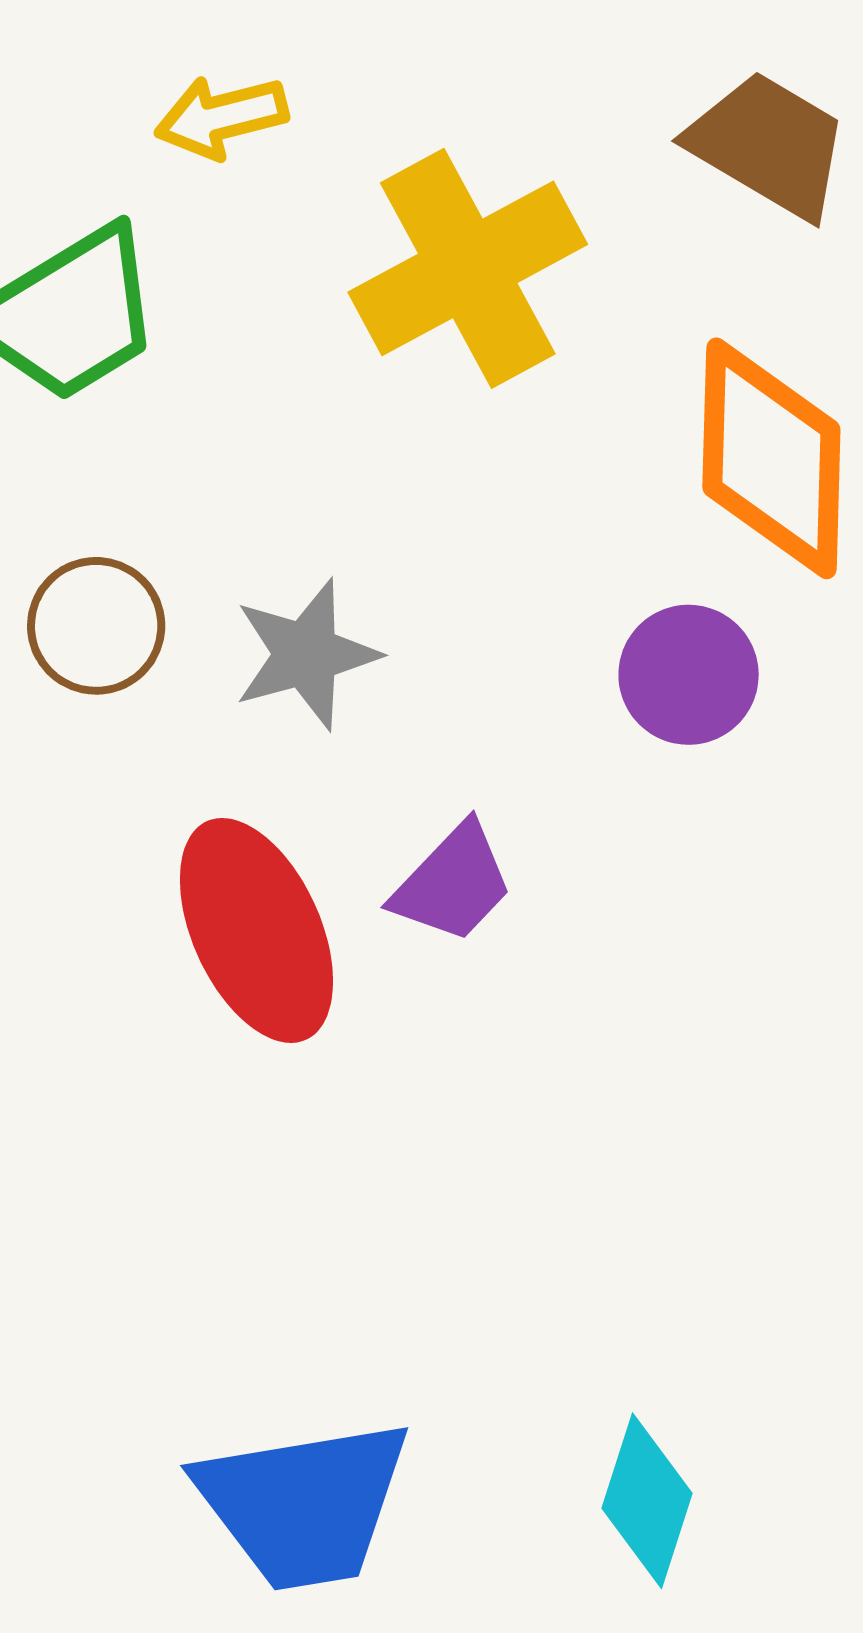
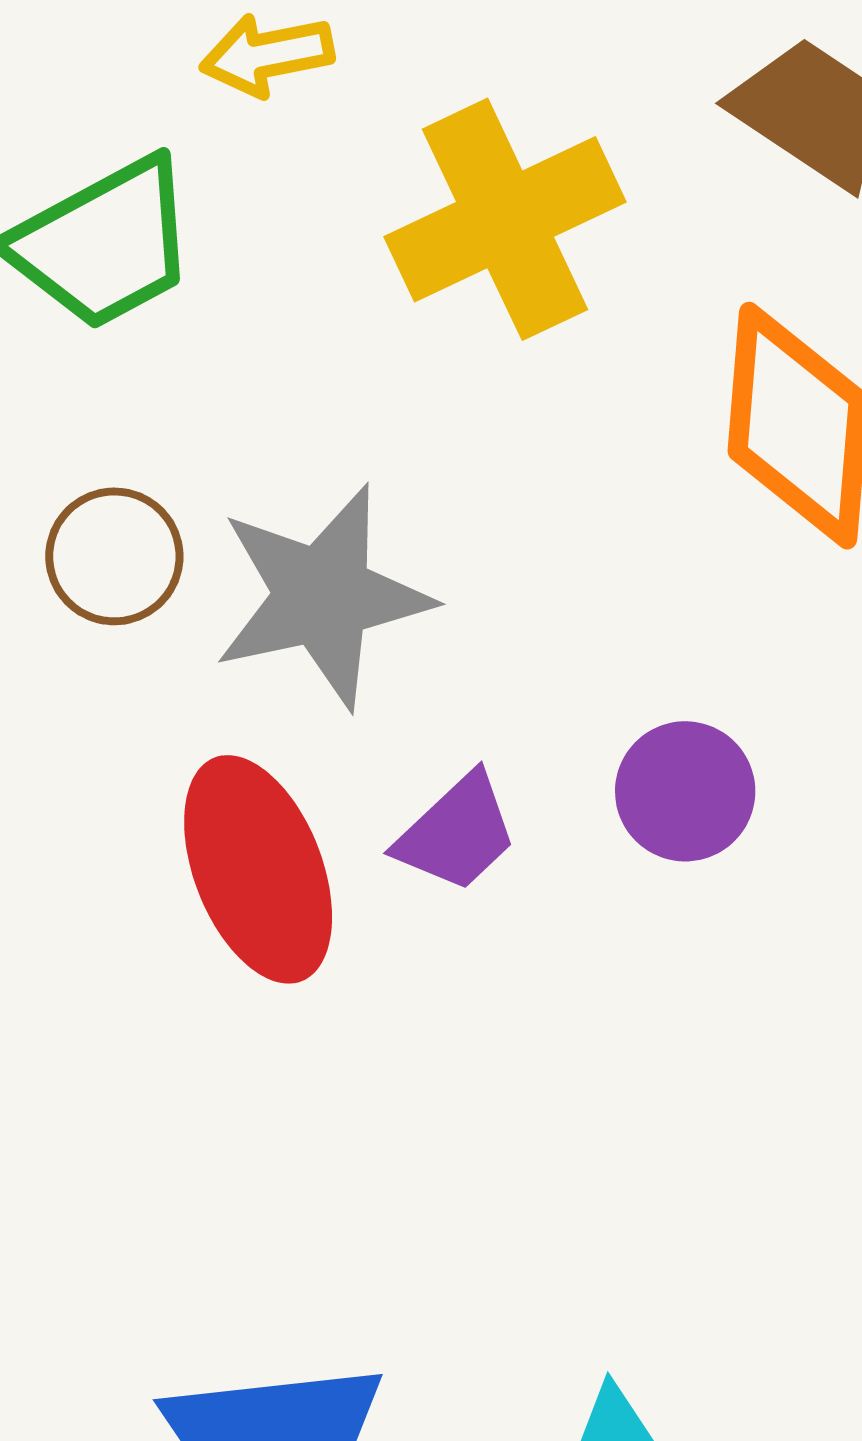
gray star: (306, 654) -> (323, 596), size x1.5
purple circle: (689, 675) -> (685, 791), moved

